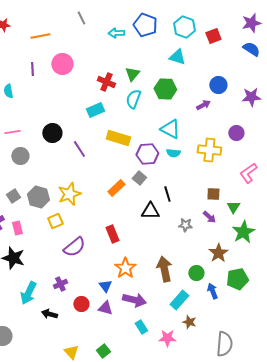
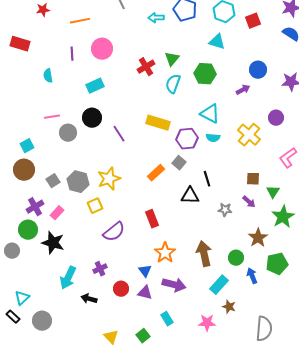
red cross: (106, 82) -> (146, 67), turned 36
cyan rectangle: (95, 110) -> (95, 86), moved
yellow cross: (209, 150) -> (249, 135), turned 35
gray circle: (20, 156) -> (68, 133), moved
pink rectangle: (17, 228) -> (57, 213), turned 56
cyan rectangle: (141, 327) -> (167, 319), moved

